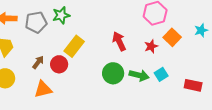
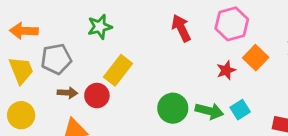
gray pentagon: (36, 22) -> (56, 59), moved
red arrow: (119, 41) -> (181, 28), moved
brown arrow: (38, 62) -> (67, 93), turned 56

